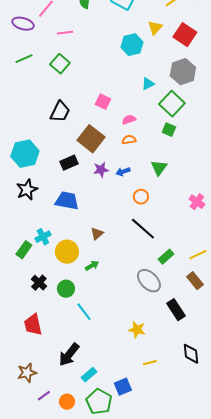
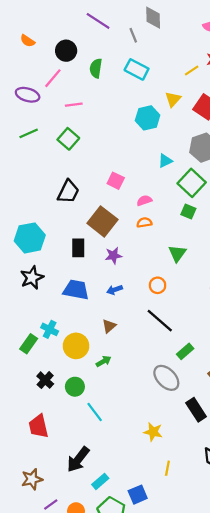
black rectangle: (69, 163) -> (78, 248), turned -66
blue arrow: (123, 172) -> (115, 290), moved
cyan cross: (43, 237) -> (50, 329), turned -35
yellow line: (150, 363) -> (167, 468), turned -64

